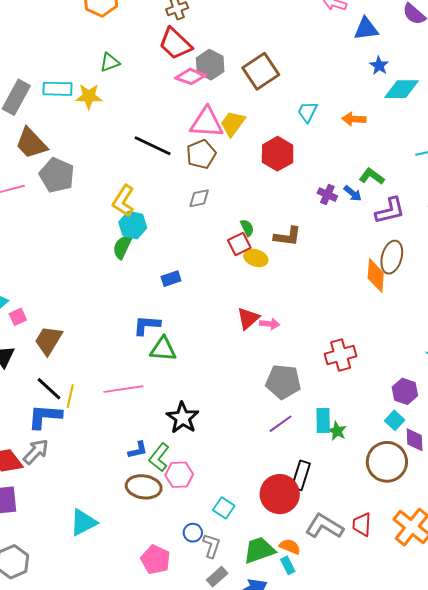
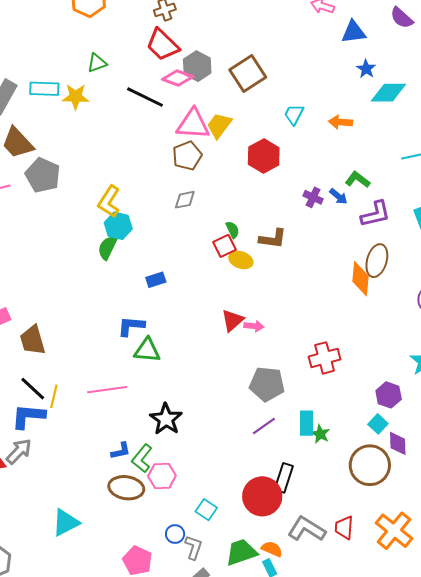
black line: (153, 146) -> (145, 97), moved
brown trapezoid: (48, 340) -> (33, 340), turned -48

